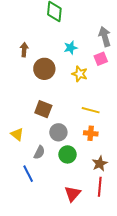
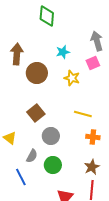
brown arrow: (24, 50) -> (17, 54), size x1.5
brown square: (43, 109) -> (36, 113), turned 30
orange cross: (91, 133) -> (93, 137), moved
green circle: (68, 154) -> (53, 165), moved

